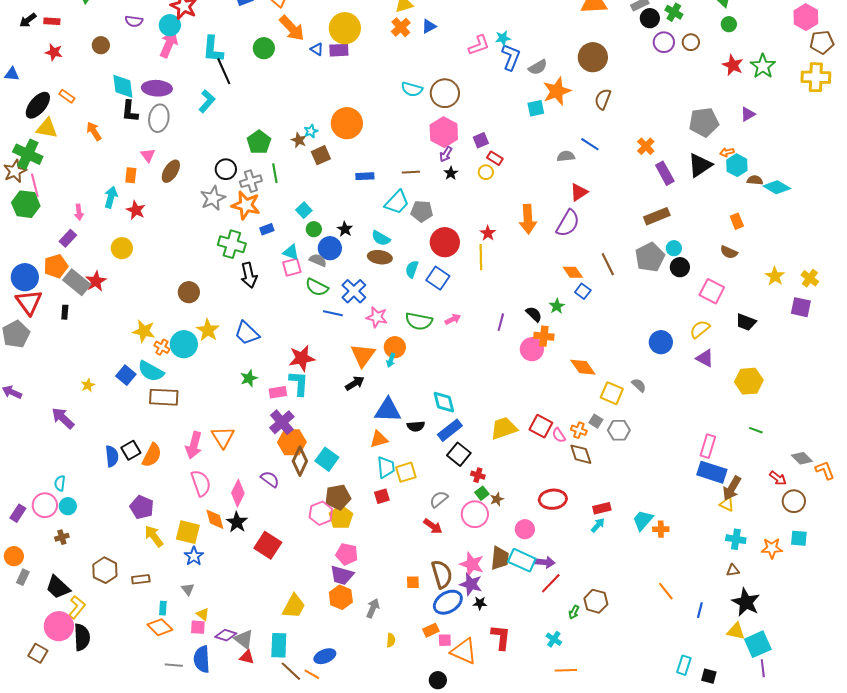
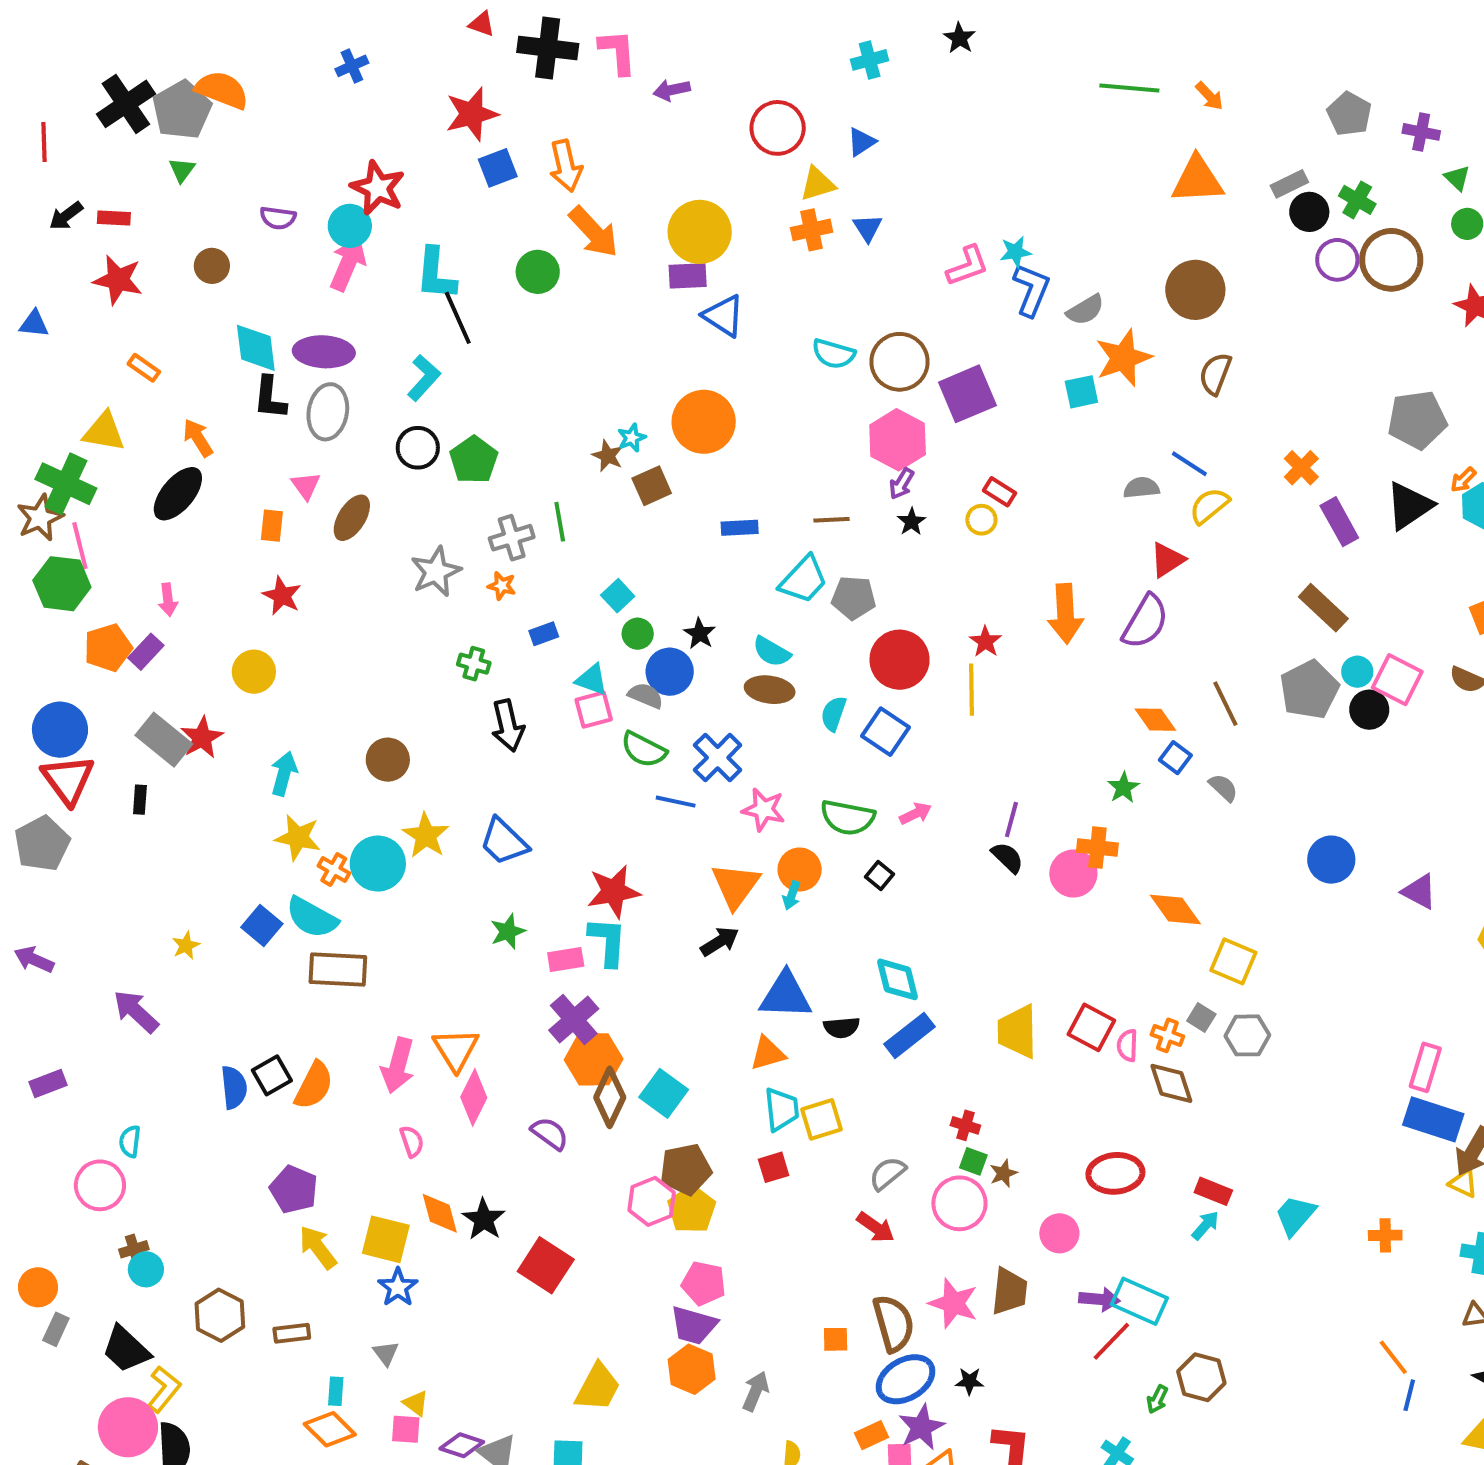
blue triangle: (429, 26) -> (868, 228), turned -35
orange cross: (401, 27) -> (812, 230), turned 30
brown circle: (691, 42) -> (1391, 260), size x1.8
blue triangle: (317, 49) -> (724, 316), moved, size x1.6
red star: (54, 52) -> (118, 280), size x1.4
black ellipse: (38, 105) -> (178, 494), moved
purple square: (481, 140) -> (967, 394), moved, size x1.8
green pentagon: (259, 142) -> (474, 460), moved
orange arrow: (727, 152) -> (1463, 480), turned -32
black circle: (226, 169) -> (418, 448), moved
cyan arrow: (111, 197) -> (284, 774), moved
orange star: (246, 205) -> (502, 586), size x0.5
brown rectangle: (657, 216) -> (1323, 608), turned 65
green cross: (232, 244) -> (474, 664), size x0.6
orange pentagon: (56, 266) -> (108, 648), moved
pink square: (712, 291) -> (1397, 680), moved
black semicircle: (534, 314) -> (1007, 858), moved
yellow semicircle: (700, 329) -> (1209, 506), moved
gray semicircle: (639, 385) -> (1223, 788), moved
yellow trapezoid: (504, 428) -> (1017, 1031), turned -72
pink semicircle: (559, 435) -> (1127, 1045), turned 35
black square: (459, 454) -> (880, 876), moved, size x0.6
pink semicircle: (201, 483) -> (412, 1141), size x0.6
pink diamond: (238, 493) -> (474, 1097), moved
green square: (482, 493) -> (973, 1161), turned -32
cyan circle: (68, 506) -> (146, 1269), moved
red rectangle: (602, 508) -> (1213, 1191), turned 36
purple rectangle: (18, 513) -> (48, 1083), moved, turned 36
orange cross: (661, 529) -> (1385, 1235), moved
cyan rectangle: (522, 560) -> (1139, 1301), moved
purple star: (471, 584) -> (922, 1427), moved, turned 30
orange line: (666, 591) -> (1393, 1357), moved

